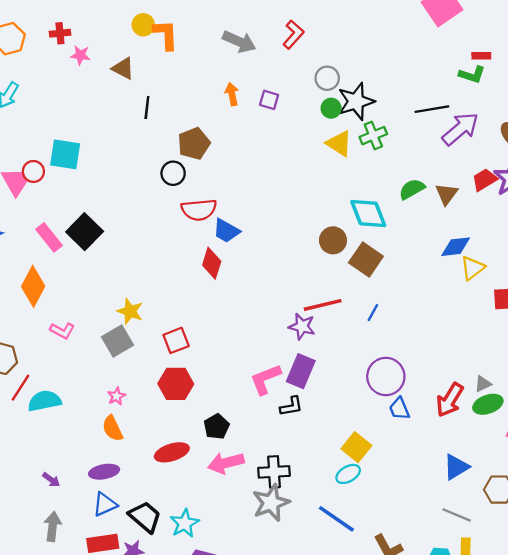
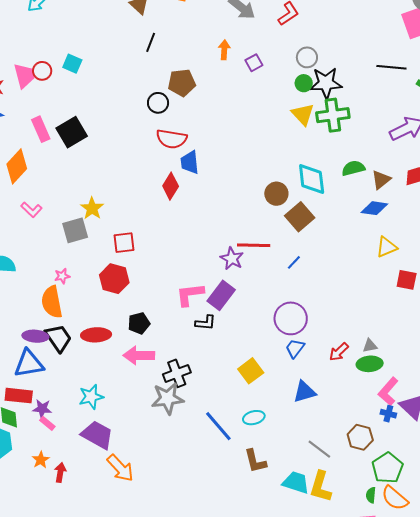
purple square: (269, 100) -> (254, 63), turned 30
black line: (432, 109) -> (391, 67), moved
green cross: (373, 136) -> (333, 115), size x1.4
cyan square: (65, 154) -> (72, 64), size x0.7
blue trapezoid: (226, 231) -> (190, 162), turned 40
blue diamond: (456, 247) -> (374, 208), moved
red arrow: (450, 400) -> (339, 352), size x0.7
blue trapezoid: (399, 409) -> (295, 348), turned 45
orange semicircle: (112, 428) -> (52, 302), size x1.4
blue triangle: (456, 467) -> (304, 392), moved
black cross: (274, 472) -> (177, 373), turned -32
cyan ellipse: (348, 474) -> (254, 418), moved
blue triangle: (105, 504) -> (29, 364), size x1.4
black trapezoid: (145, 517) -> (58, 338), moved

